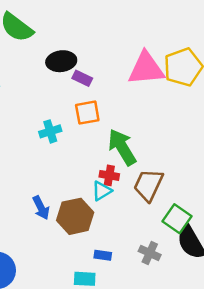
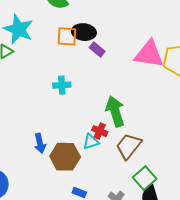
orange square: (87, 113) -> (67, 36), moved

